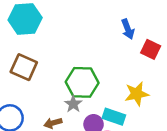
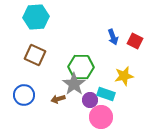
blue arrow: (128, 29) -> (113, 37), moved
gray star: (73, 104) -> (74, 84), size x1.6

